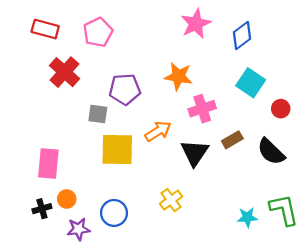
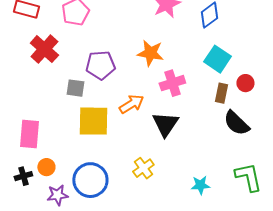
brown rectangle: (232, 140) -> (221, 93), moved, turned -48
blue circle: (114, 213) -> (90, 180), size x1.4
cyan star: (247, 217) -> (200, 185), moved

